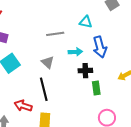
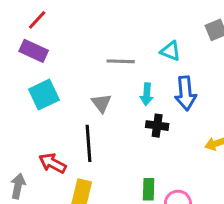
cyan arrow: (75, 52) -> (147, 94), turned 88
green rectangle: (96, 88) -> (149, 189), moved

